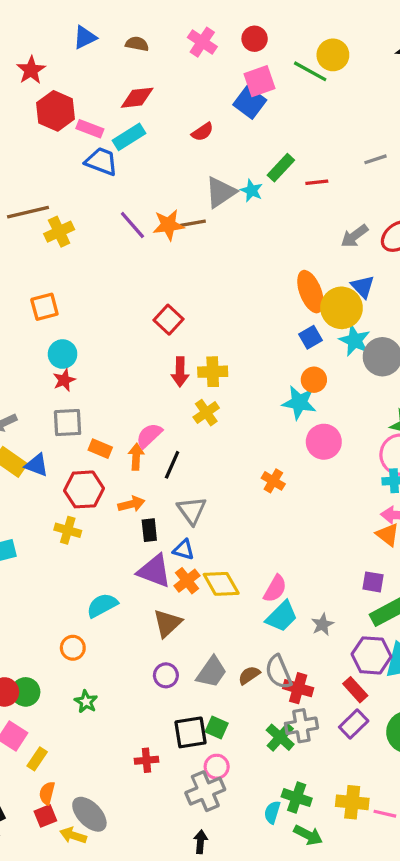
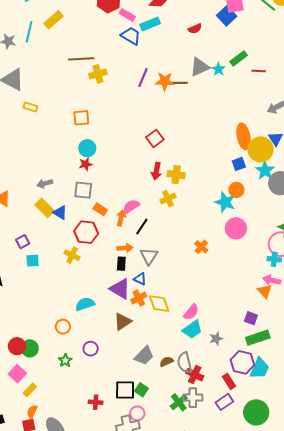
purple line: (132, 225) -> (143, 78), turned 54
orange arrow: (131, 504) -> (125, 248), moved
purple circle: (166, 675) -> (91, 349), moved

